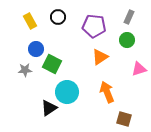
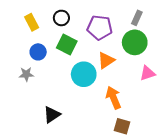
green circle: (127, 40) -> (135, 42), size x1.5
green square: (52, 64) -> (67, 45), moved
cyan circle: (67, 92) -> (84, 74), moved
brown square: (124, 119) -> (122, 126), moved

